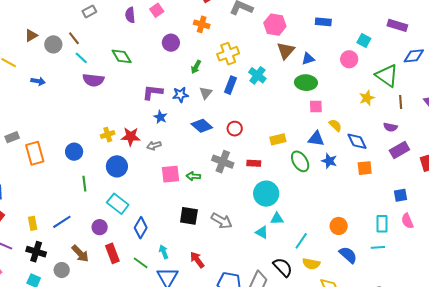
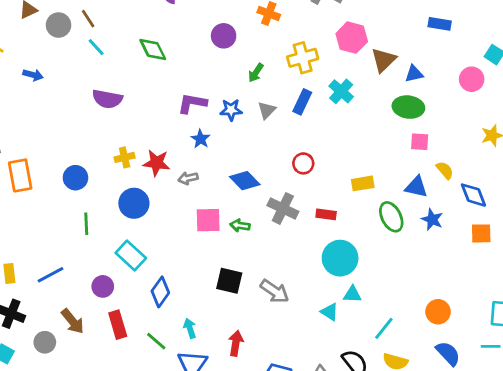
pink hexagon: (275, 25) -> (352, 38), moved
purple semicircle: (93, 80) -> (107, 99), moved
blue diamond: (202, 126) -> (245, 181), moved
red arrow: (197, 260) -> (236, 343), turned 42

